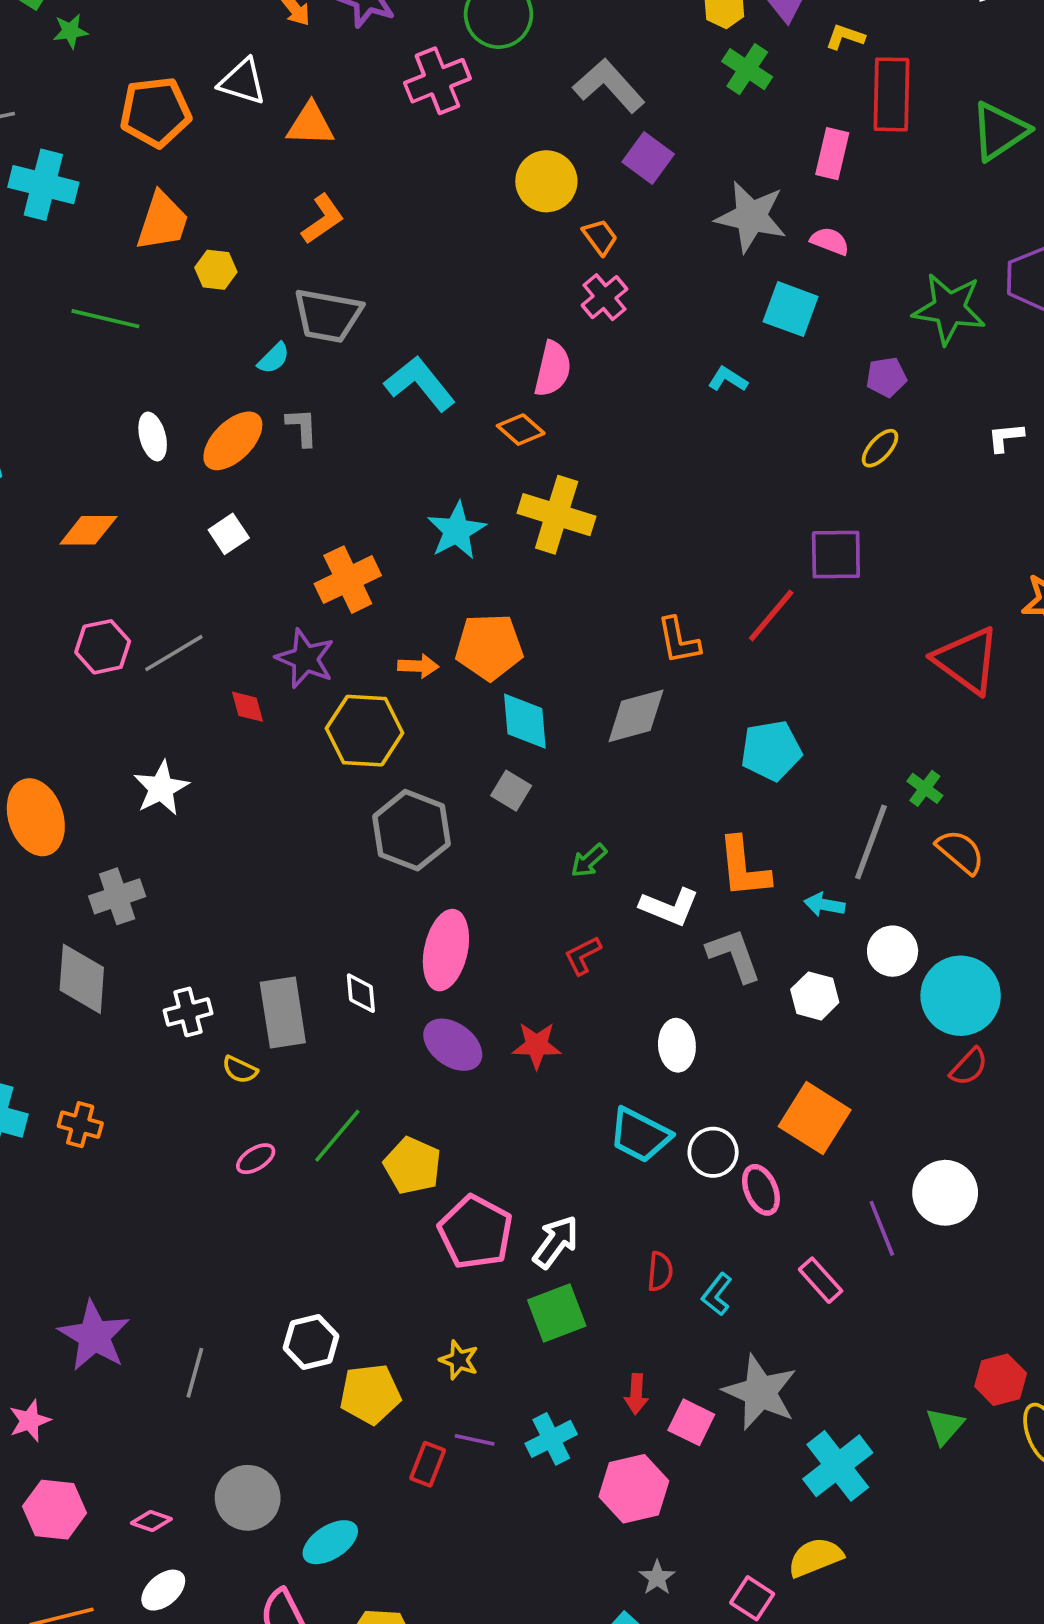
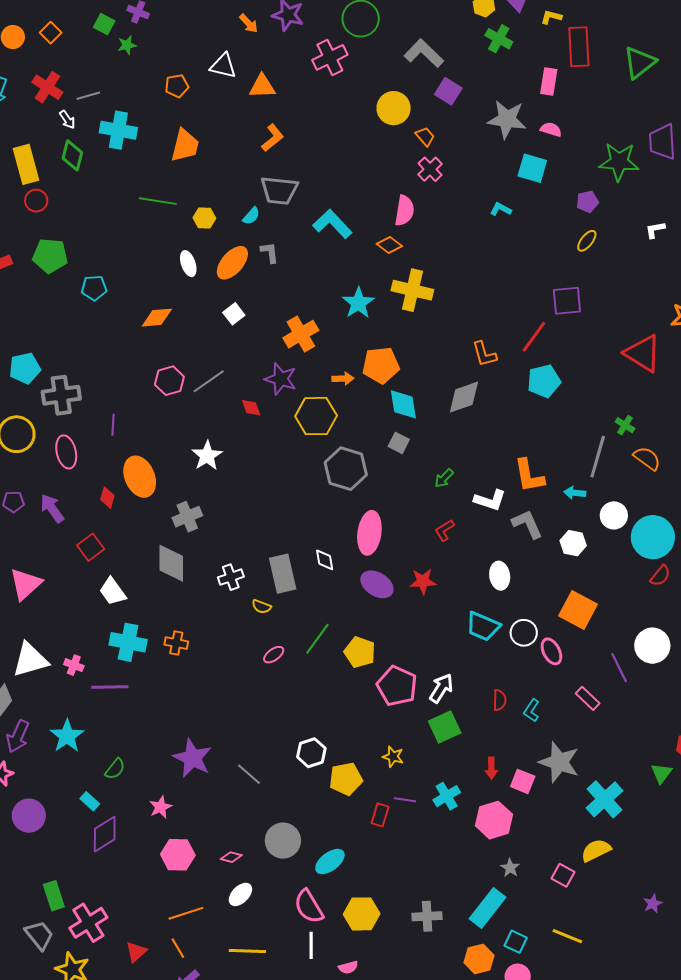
orange pentagon: (155, 112) -> (177, 86), size x0.6
yellow hexagon: (216, 270) -> (204, 218), moved
cyan pentagon: (771, 750) -> (544, 381), moved
gray line: (195, 1373) -> (249, 774), turned -60

